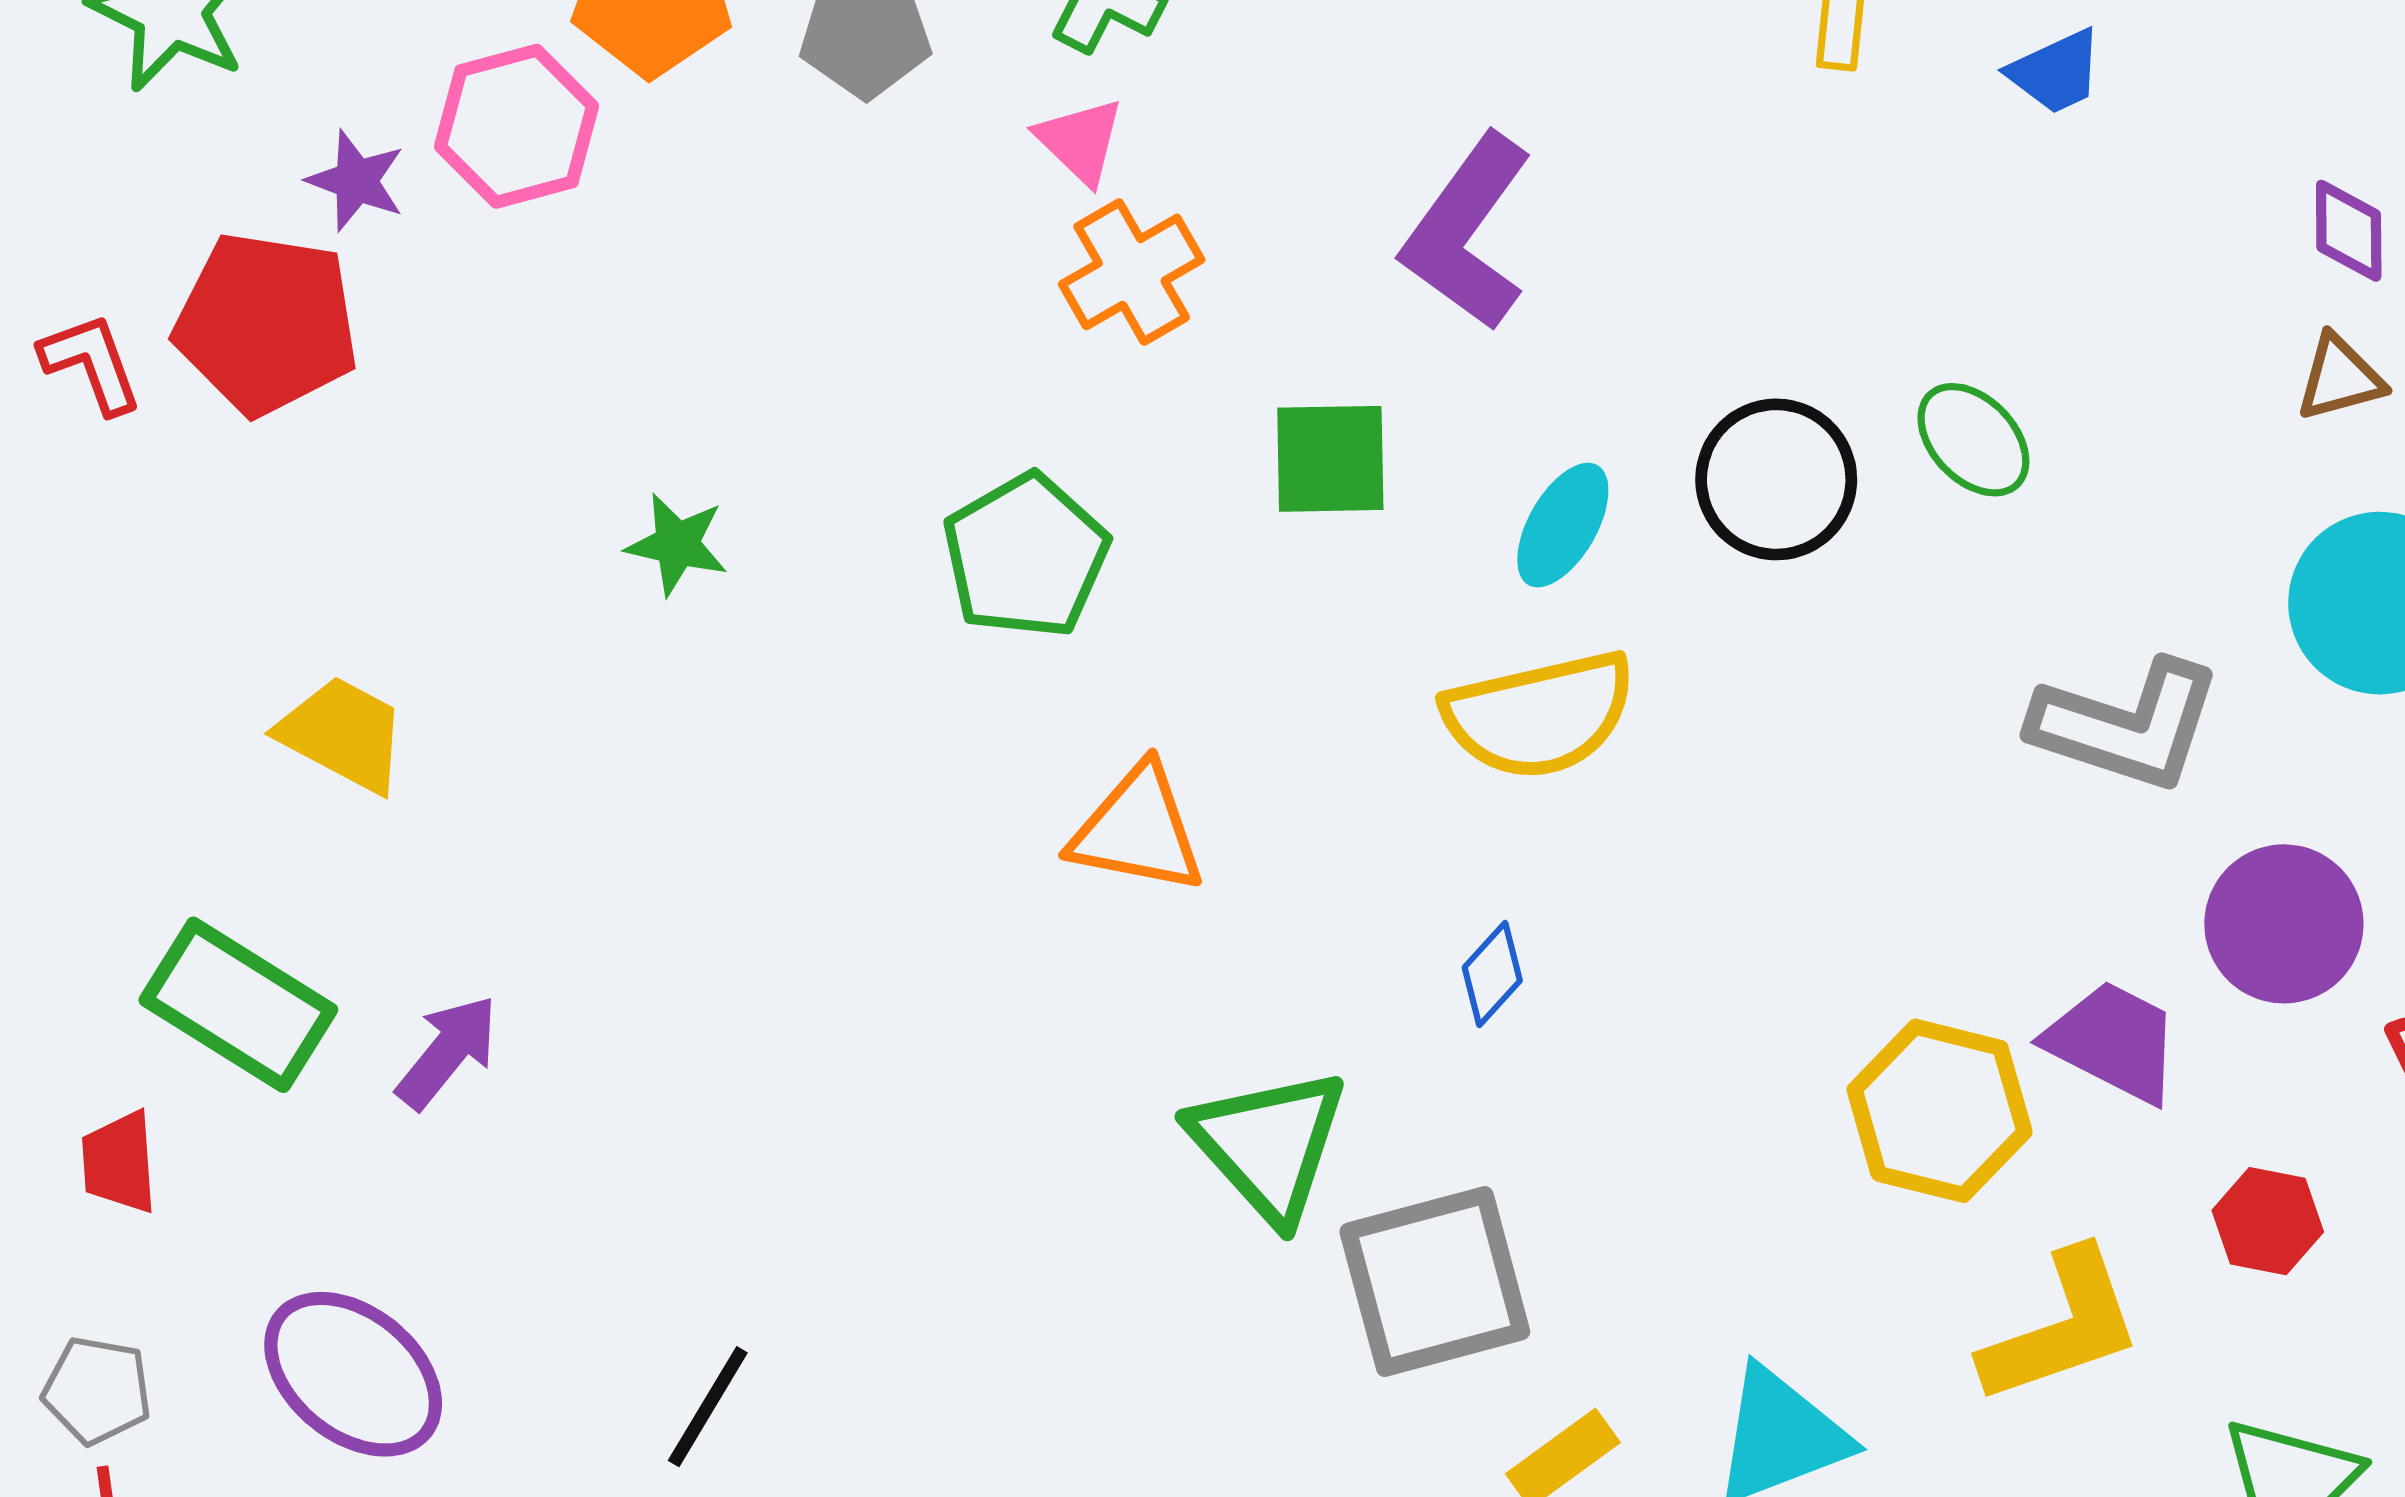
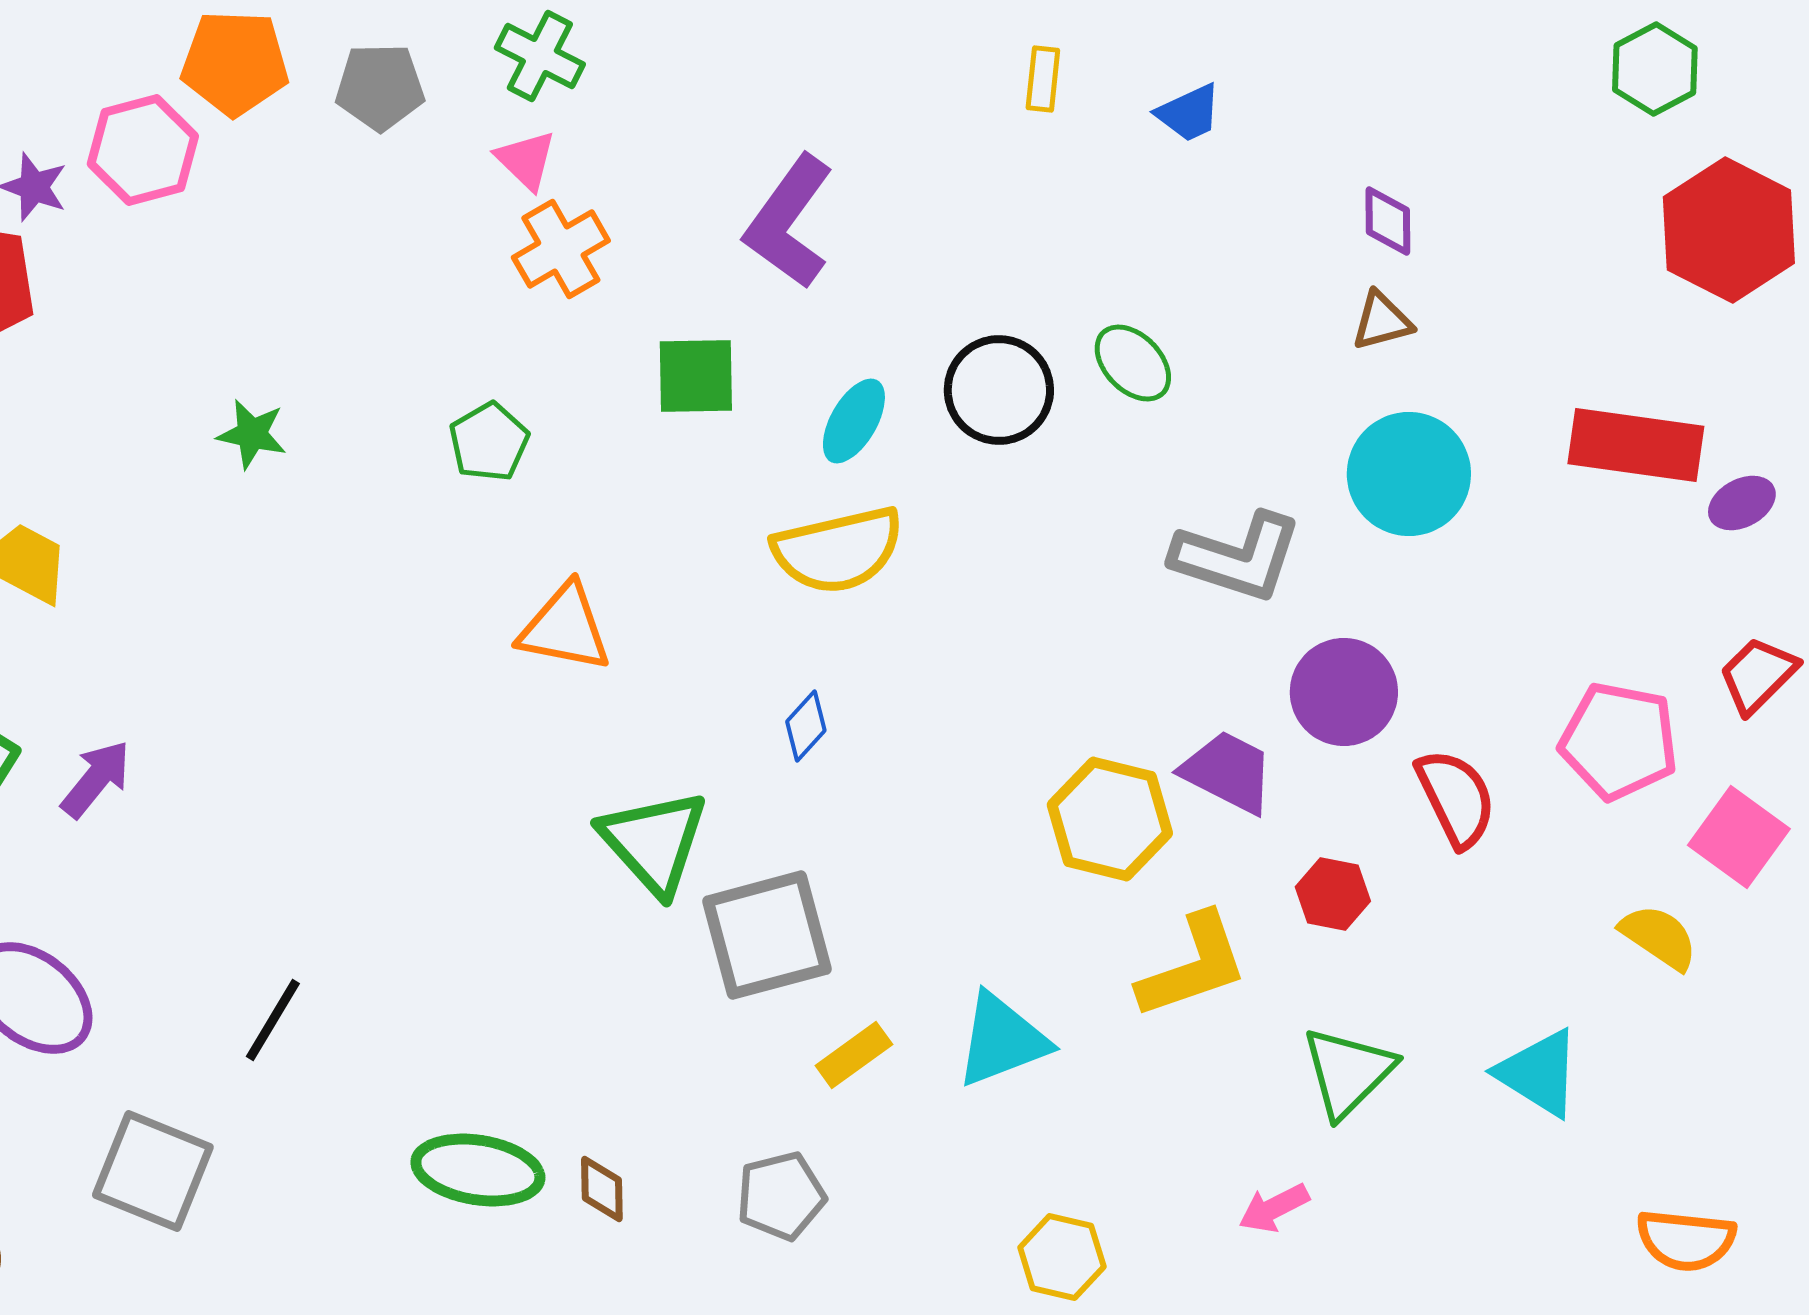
green pentagon: (1026, 556) -> (489, 442), size x0.7

